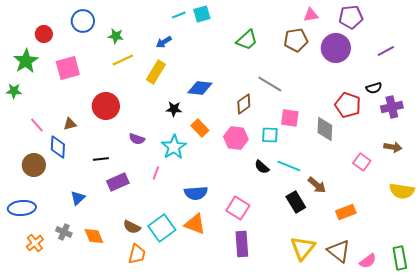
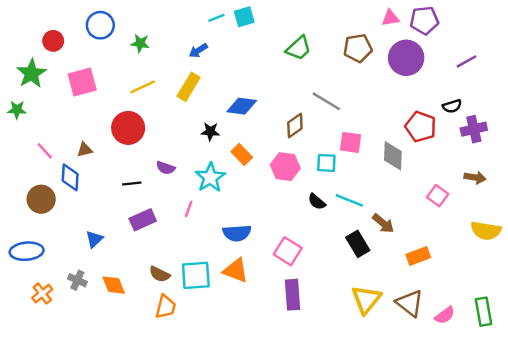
pink triangle: (311, 15) -> (390, 18), moved
yellow line: (123, 60) -> (143, 87), moved
black line: (101, 159) -> (132, 184), moved
cyan square: (162, 228) -> (196, 275), turned 32

